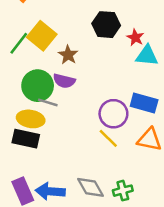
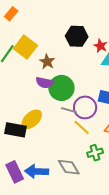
green circle: (38, 86) -> (61, 88), moved
gray line: (48, 102) -> (69, 110), moved
yellow ellipse: (31, 119) -> (32, 119), moved, turned -50
green cross: (123, 191) -> (95, 153), moved

